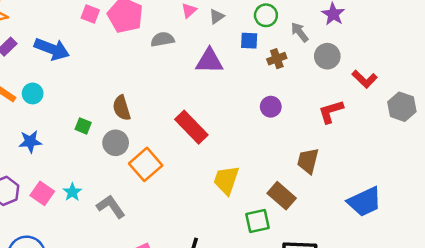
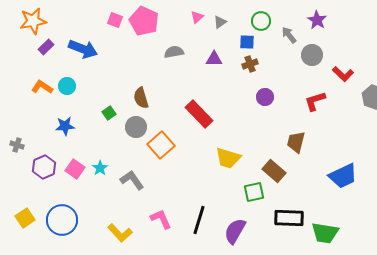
gray semicircle: (163, 39) -> (174, 52), moved
brown cross: (277, 59) -> (250, 64), moved
purple triangle: (209, 61) -> (214, 59), size x0.7
green square: (83, 126) -> (109, 113), turned 32
yellow trapezoid: (226, 180) -> (228, 158), turned -92

